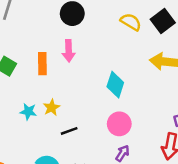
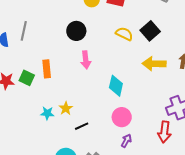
pink arrow: (69, 51) -> (86, 60), moved
orange rectangle: (42, 64) -> (47, 69), moved

